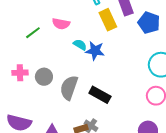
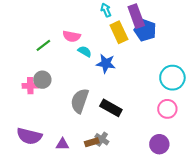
blue pentagon: (149, 23) -> (145, 30), moved
cyan semicircle: (80, 45) -> (85, 51), moved
gray circle: (44, 77) -> (42, 80), moved

